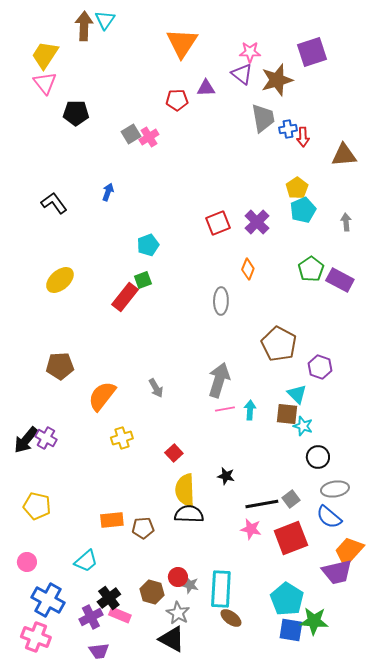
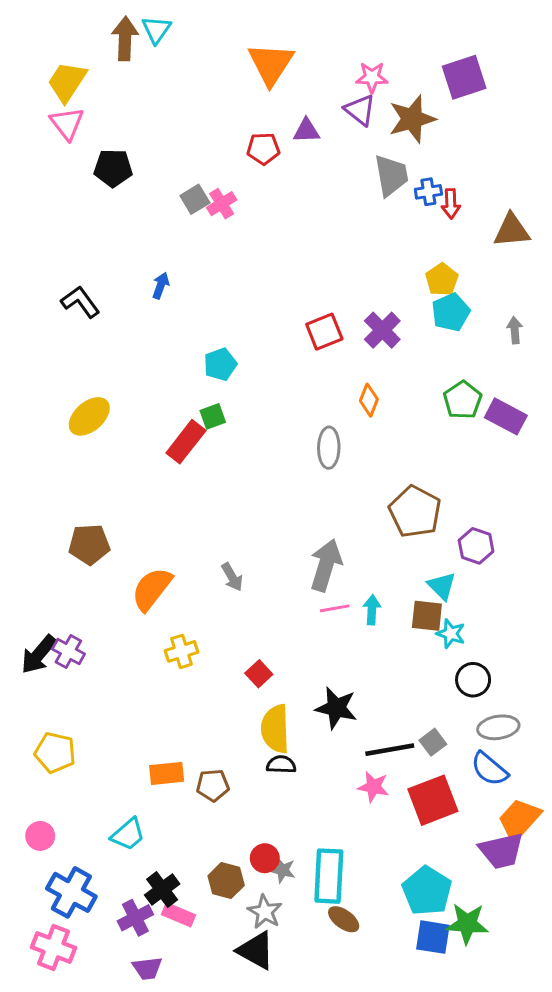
black star: (226, 476) -> (336, 708), size x1.6
black semicircle: (189, 514) -> (281, 765), size x0.7

